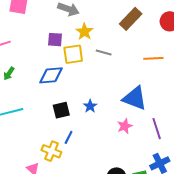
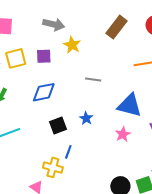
gray line: (104, 52) -> (93, 79), moved
yellow square: (73, 54) -> (16, 58), moved

